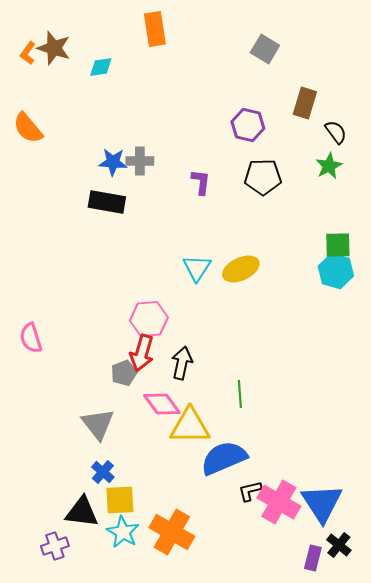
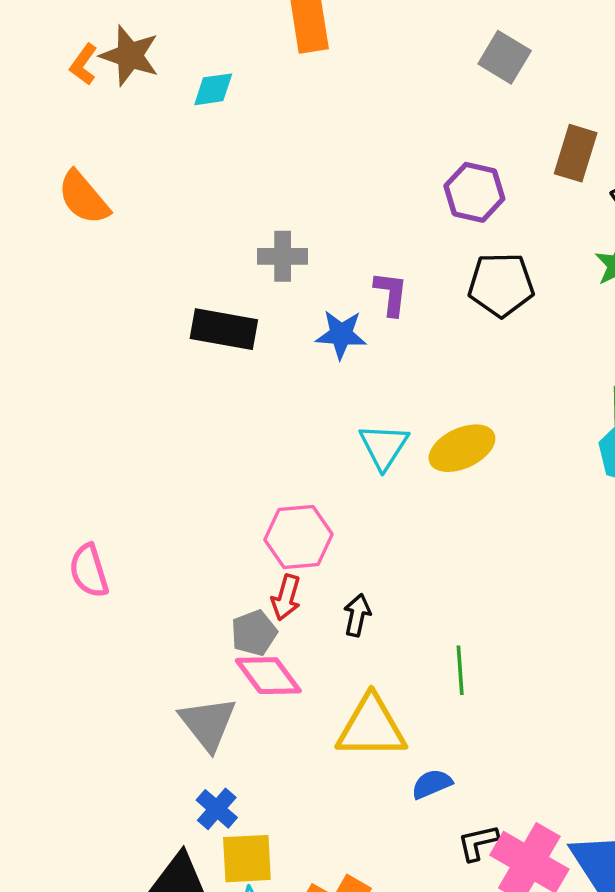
blue star: (113, 162) -> (341, 334), moved
red arrow: (142, 353) -> (286, 597), size x0.7
black arrow: (182, 363) -> (357, 615), size x0.7
pink diamond: (162, 404) -> (268, 676), moved
blue semicircle: (224, 458) -> (432, 784), size x0.5

